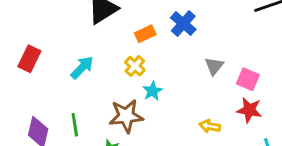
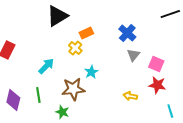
blue cross: (183, 24) -> (127, 33), moved
yellow cross: (135, 66) -> (75, 48), moved
cyan arrow: (82, 68) -> (46, 66), moved

